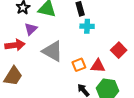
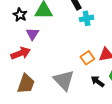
gray triangle: (53, 51) -> (64, 80), moved, turned 30

